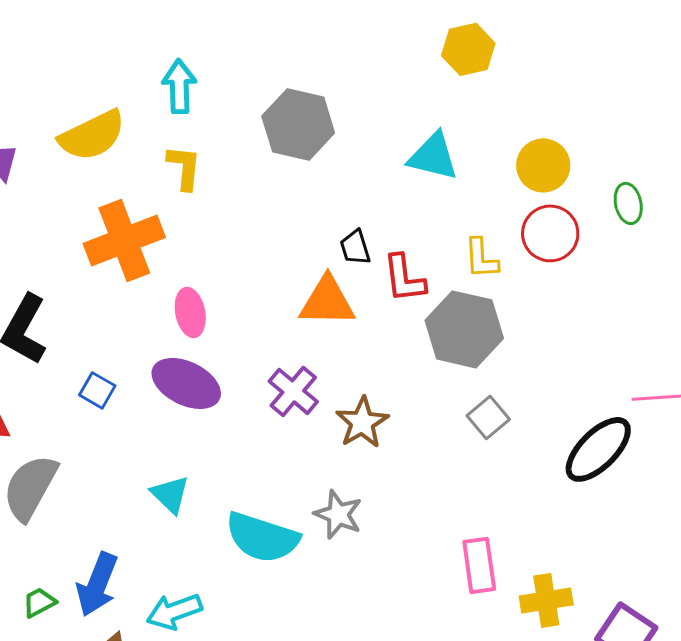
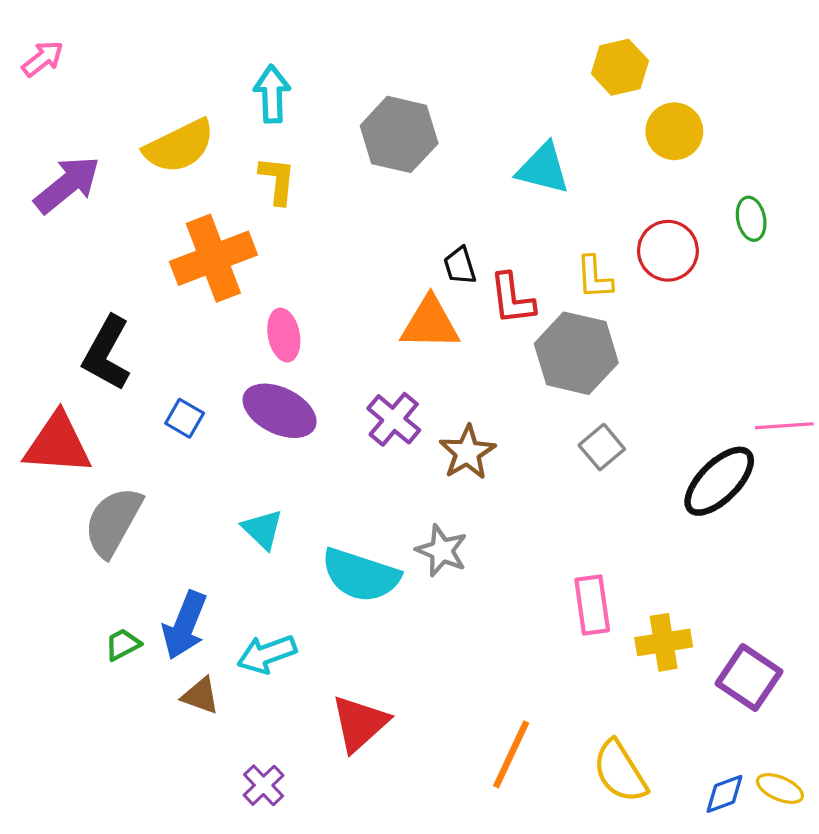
yellow hexagon: (468, 49) -> (620, 67), moved
yellow circle: (543, 165) -> (674, 131), moved

